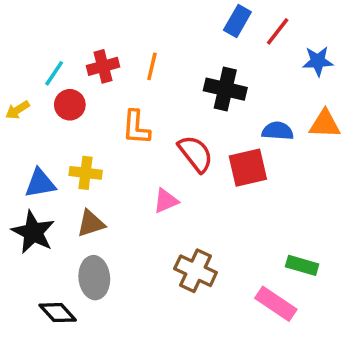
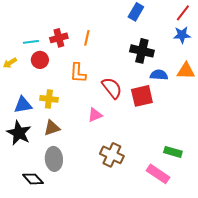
red line: (278, 31) -> (183, 13), moved
cyan line: (54, 73) -> (31, 42), turned 49
black cross: (225, 89) -> (142, 51), moved

